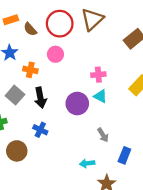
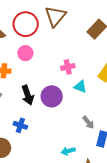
cyan triangle: (100, 96) -> (80, 87), moved
black arrow: (40, 98) -> (28, 95), moved
gray arrow: (103, 135) -> (88, 122), moved

